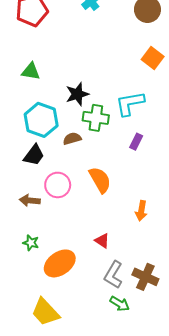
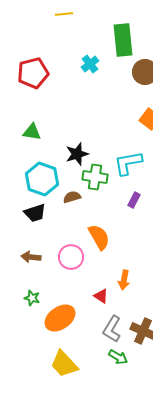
black trapezoid: (34, 155) -> (35, 213), turned 35
pink circle: (58, 185) -> (71, 257), moved
orange arrow: (141, 211) -> (124, 280), moved
yellow trapezoid: (45, 312) -> (64, 364), moved

